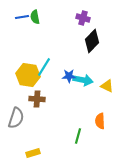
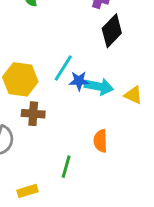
cyan line: (44, 67) -> (63, 68), moved
orange semicircle: (100, 121) -> (100, 141), moved
green line: (78, 136) -> (66, 167), moved

